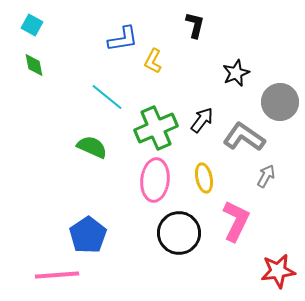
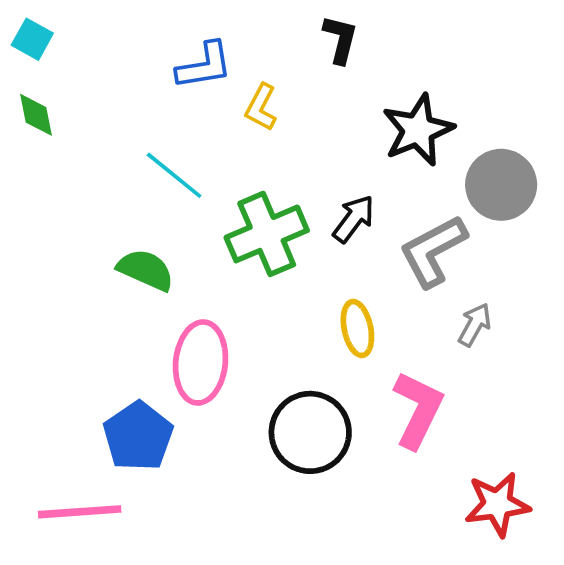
black star: (236, 73) -> (418, 130), size x1.4
gray L-shape: (244, 137) -> (433, 251), turned -63
pink ellipse: (155, 180) -> (201, 362), moved

